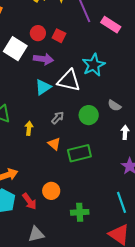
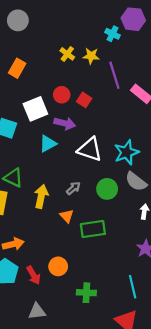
white square: (15, 49) -> (35, 109), turned 30
cyan star: (94, 65) -> (126, 152), moved
cyan triangle: (43, 87) -> (48, 144), moved
gray semicircle: (114, 106) -> (136, 182), size x1.5
yellow arrow: (29, 128) -> (41, 196), size x1.5

